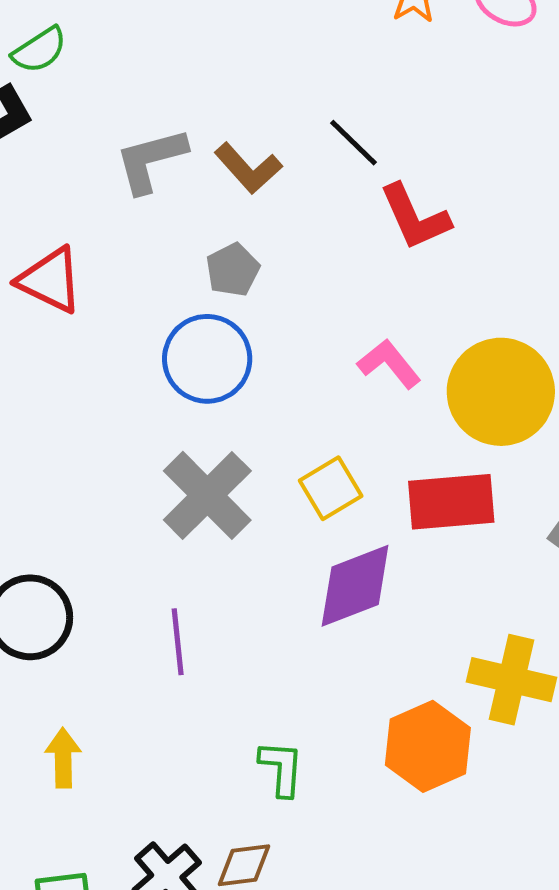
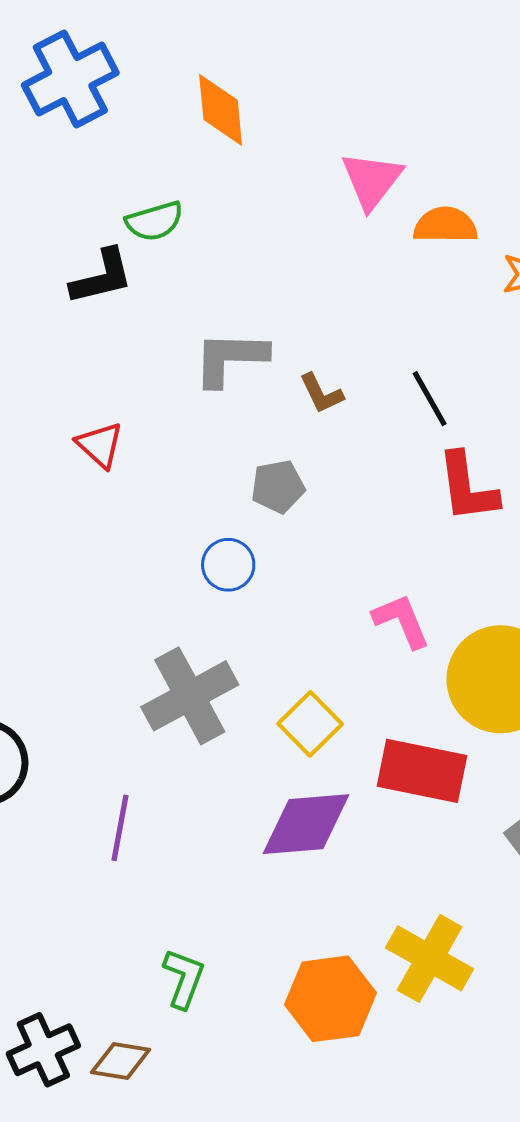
brown L-shape: (248, 168) -> (321, 393), size x0.7
red triangle: (50, 280) -> (100, 445), size x0.7
blue circle: (207, 359) -> (228, 565), size x0.6
yellow square: (331, 488) -> (310, 724), turned -30

